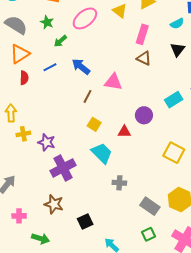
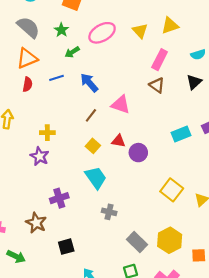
purple circle: (144, 115) -> (138, 153), moved
red triangle: (124, 132) -> (118, 141), moved
yellow cross: (23, 134) -> (47, 133), moved
purple cross: (63, 168) -> (59, 198), moved, size x0.7

